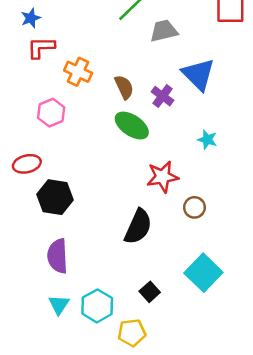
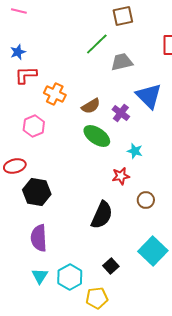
brown semicircle: (124, 87) -> (91, 106), turned 84
cyan star: (207, 140) -> (135, 151), moved
red star: (162, 177) -> (121, 176), size x0.7

